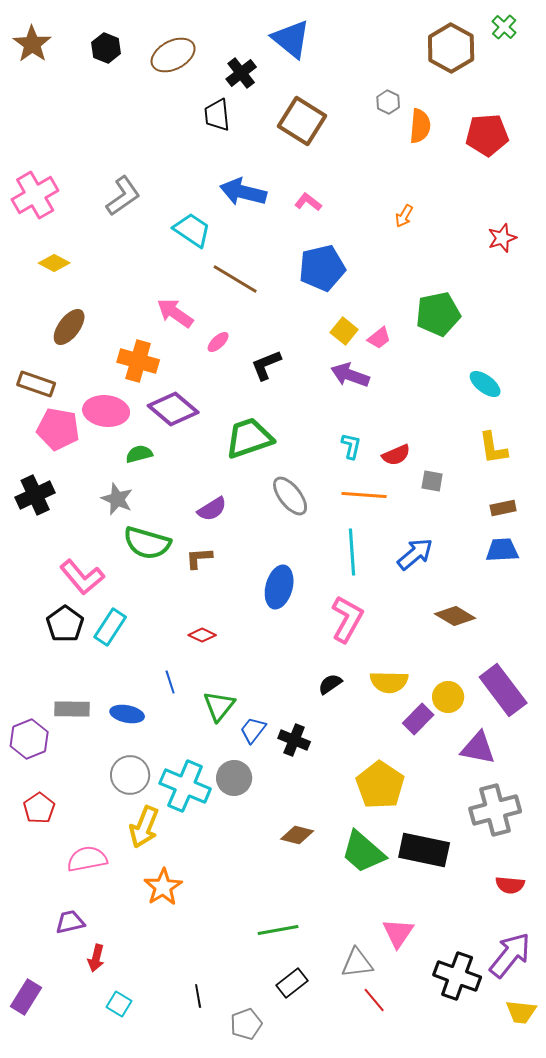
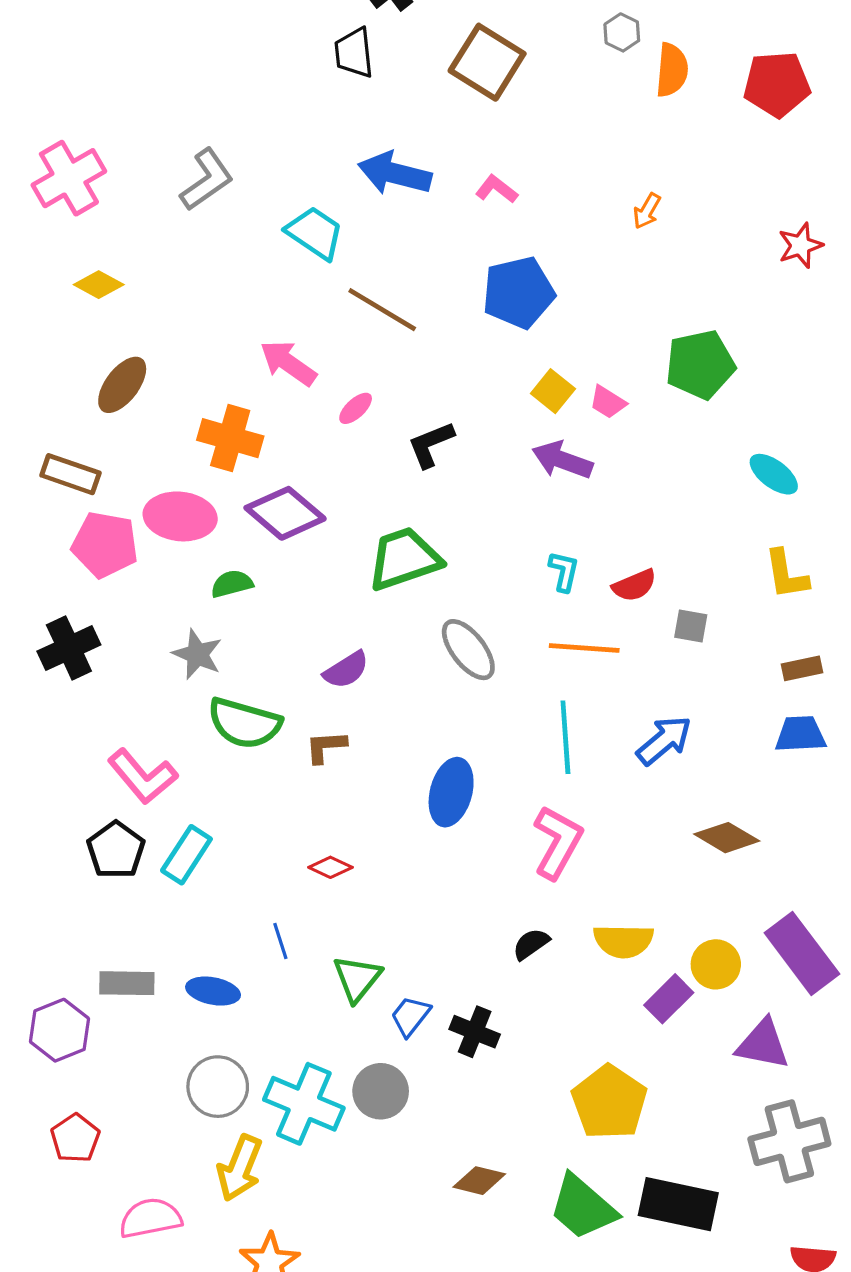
pink trapezoid: (379, 338) -> (608, 402), turned 70

